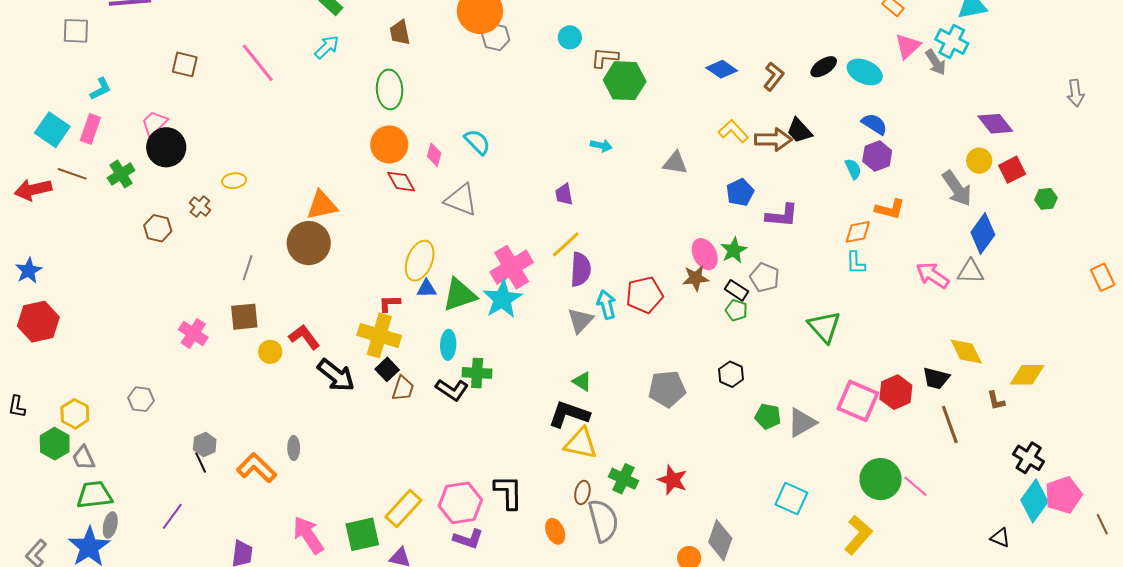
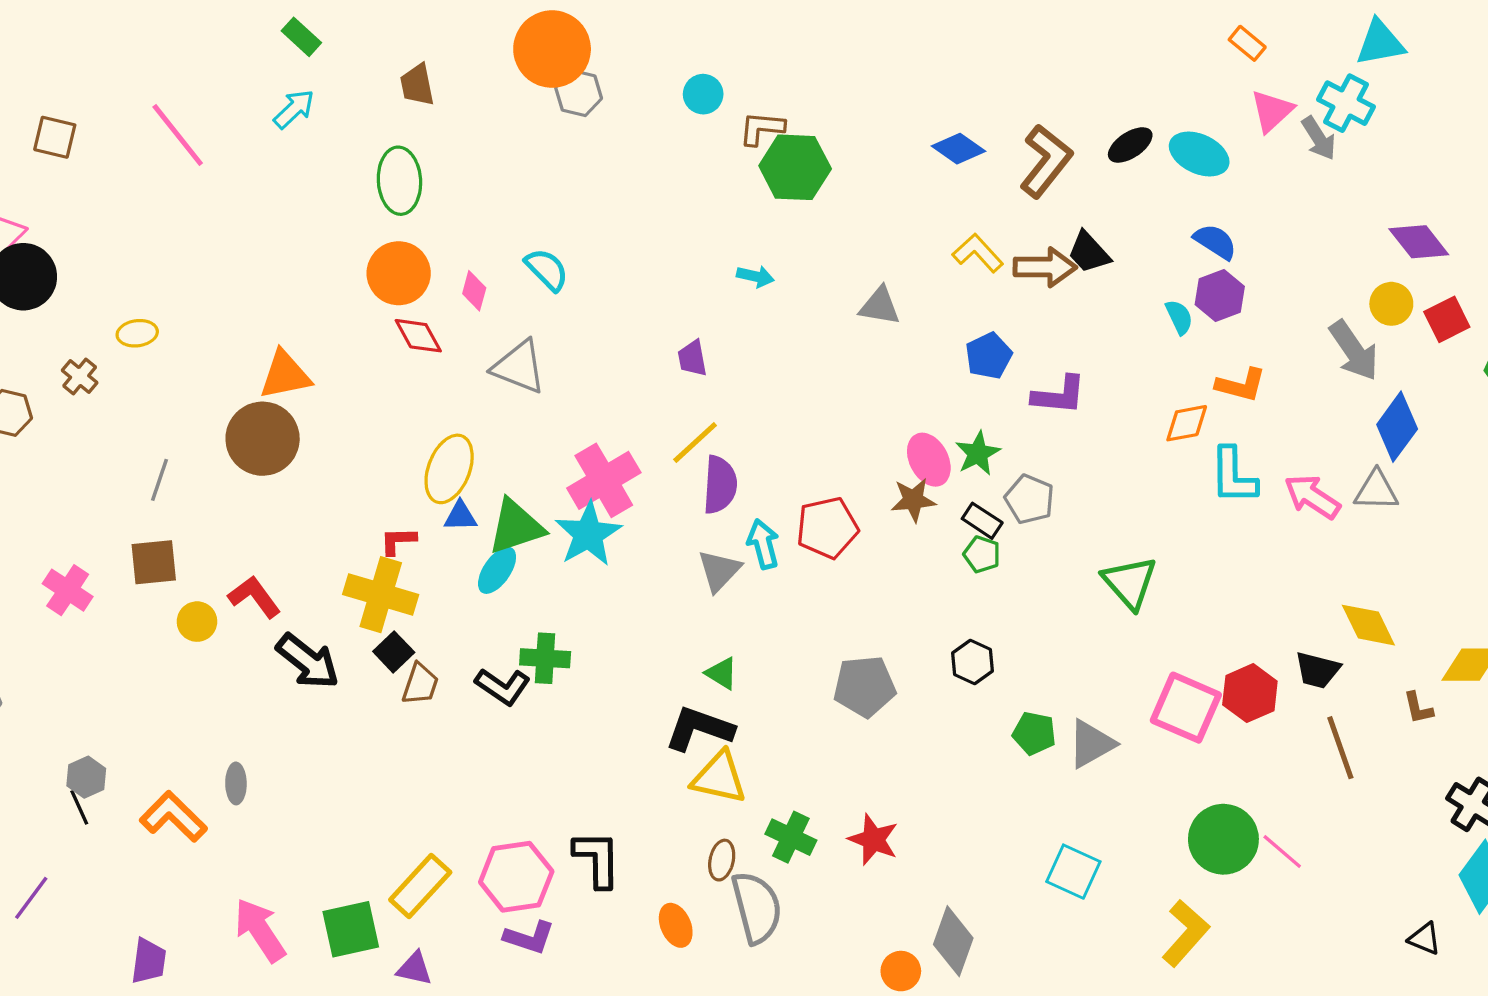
brown L-shape: (774, 76) -> (1046, 161), size x1.5
cyan L-shape: (856, 263) -> (1233, 476), moved, size x1.5
cyan ellipse: (448, 345) -> (497, 570), moved, turned 32

